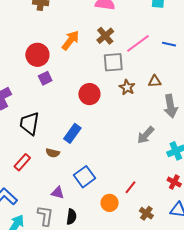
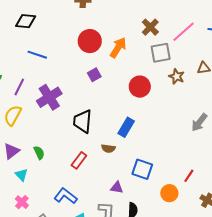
orange arrow: (71, 40) -> (118, 48), moved
red circle: (37, 55) -> (90, 41), moved
blue square: (85, 177) -> (142, 169), turned -30

